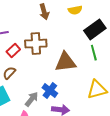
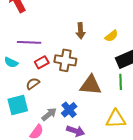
yellow semicircle: (75, 10) -> (111, 36), turned -40

